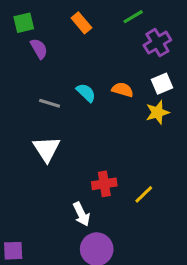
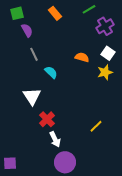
white square: (162, 84) -> (108, 53), turned -32
cyan semicircle: (86, 93) -> (51, 72), moved
gray line: (50, 103) -> (34, 54), moved, turned 48
red cross: (104, 184) -> (47, 119), moved, turned -35

